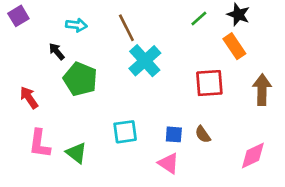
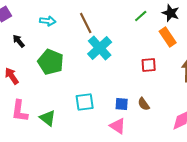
black arrow: (57, 51) -> (19, 41), moved
red square: (209, 83) -> (149, 65), size x0.7

